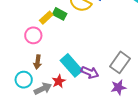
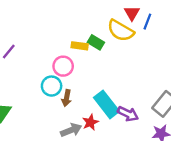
yellow rectangle: (46, 18) -> (80, 46), turned 48
cyan circle: (24, 80) -> (52, 86), moved

